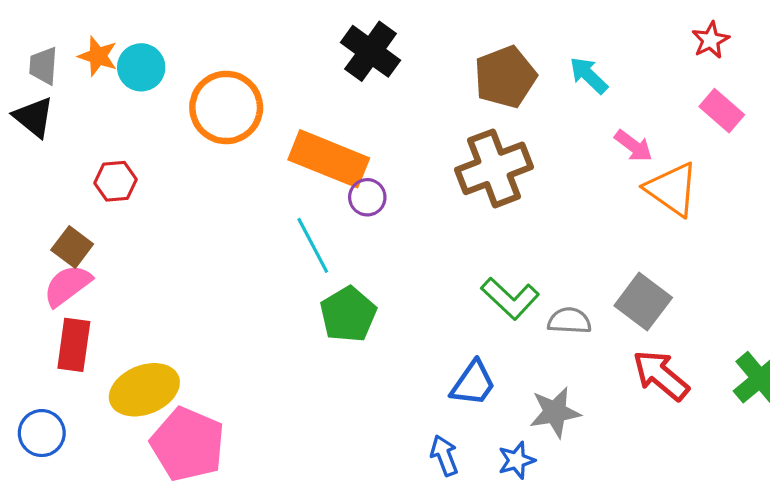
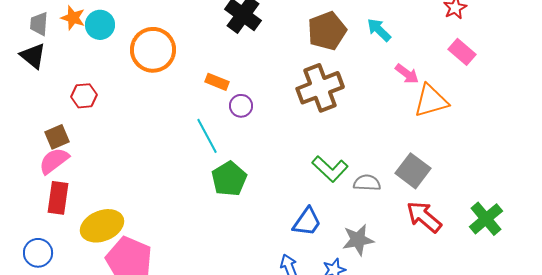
orange rectangle: (329, 159) -> (217, 82), size x0.5
orange triangle: (672, 189) -> (431, 101), turned -51
brown square: (72, 247) -> (57, 137), turned 30

